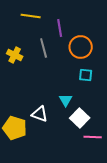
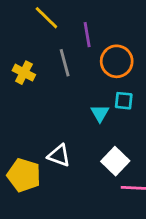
yellow line: (31, 16) -> (46, 18), turned 36
cyan triangle: (66, 100) -> (100, 113), moved

